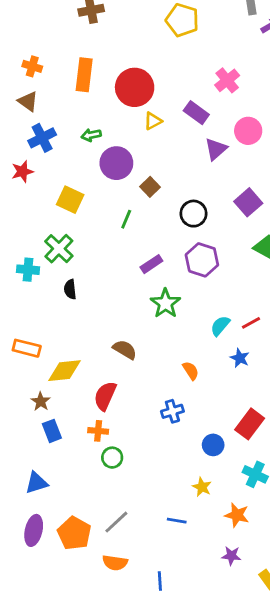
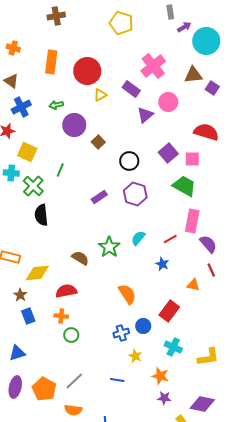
orange cross: (32, 66) -> (13, 48), moved
pink cross: (227, 80) -> (153, 66), size x1.4
yellow square: (70, 200) -> (27, 152), moved
green line: (126, 219) -> (60, 170), moved
cyan cross: (28, 270) -> (11, 173), moved
black semicircle: (70, 289) -> (41, 215), size x1.5
green star: (165, 303) -> (109, 247), moved
cyan semicircle: (220, 326) -> (138, 238), moved
orange semicircle: (191, 371) -> (127, 294), moved, size x1.5
red semicircle: (105, 396) -> (66, 291), turned 55
blue cross: (172, 411) -> (121, 333), moved
purple star: (231, 556) -> (164, 398), moved

